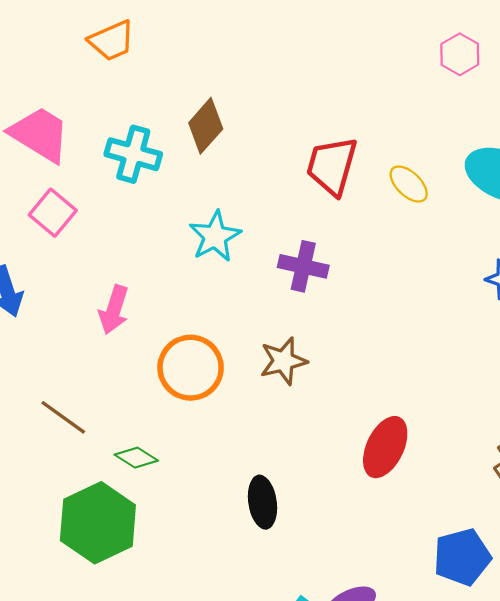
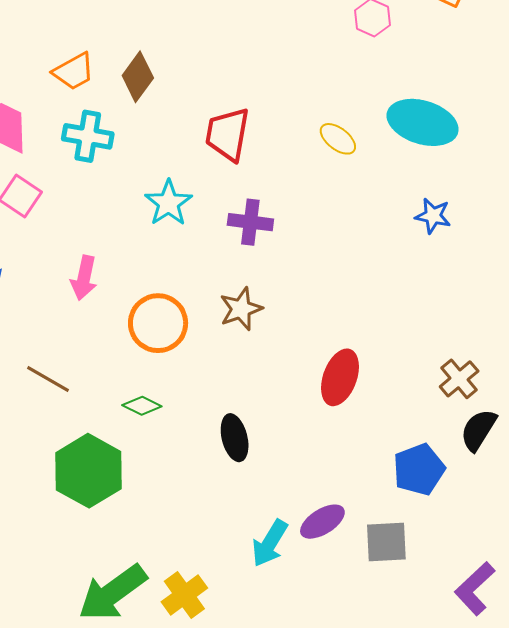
orange trapezoid: (112, 41) -> (74, 72), moved
brown diamond: (206, 126) -> (138, 77), moved
red trapezoid: (332, 166) -> (228, 134), moved
green diamond: (136, 458) -> (142, 406), moved

